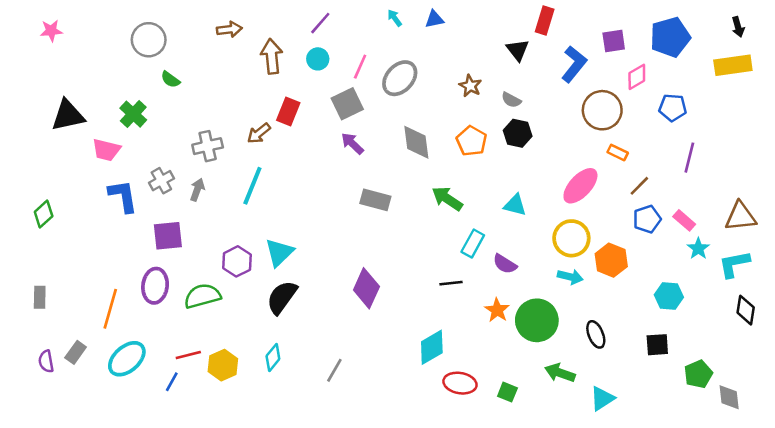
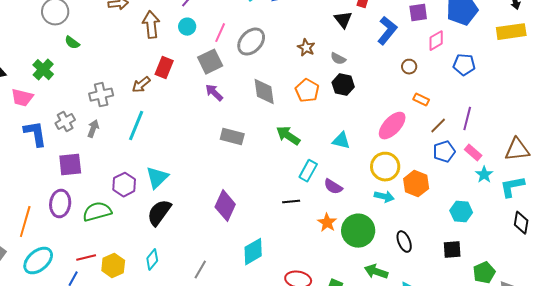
brown circle: (602, 110) -> (409, 67), size x0.5
purple line: (689, 158) -> (467, 119), moved
cyan diamond: (432, 347) -> (253, 252), moved

